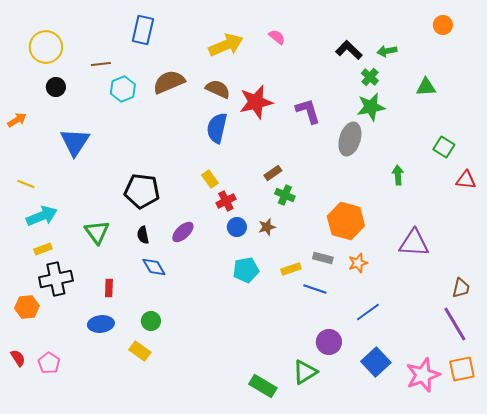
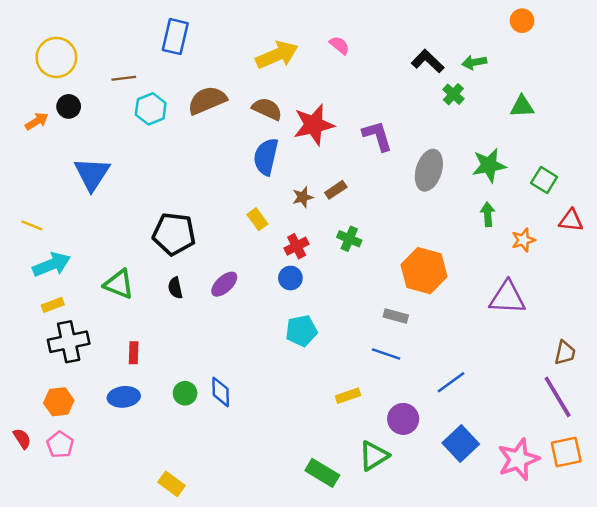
orange circle: (443, 25) -> (522, 21), moved
green star: (371, 107) -> (489, 165), moved
orange arrow: (17, 120) -> (37, 121), moved
brown rectangle: (273, 173) -> (336, 190), moved
red cross: (226, 201) -> (297, 246), moved
brown star: (267, 227) -> (303, 197), moved
green triangle: (97, 232) -> (119, 284), turned -32
orange star: (358, 263) -> (523, 240), moved
blue diamond: (154, 267) -> (221, 392), moved, turned 30
yellow rectangle: (291, 269) -> (348, 396), moved
orange hexagon: (27, 307) -> (59, 402), moved
yellow rectangle: (140, 351) -> (172, 484), moved

